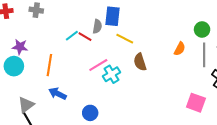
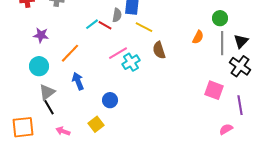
orange line: (49, 65) -> (70, 53), turned 35
cyan circle: (14, 66) -> (39, 66), moved
blue arrow: (58, 94) -> (78, 81), turned 42

